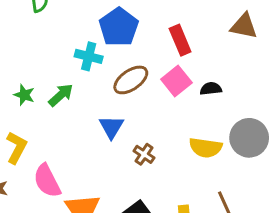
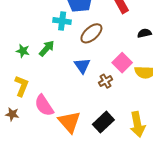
pink square: (176, 81) -> (122, 63), moved
brown cross: (144, 154) -> (105, 81), turned 32

